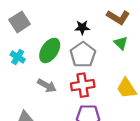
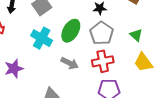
green triangle: (121, 43) -> (136, 35), moved
cyan cross: (18, 57) -> (42, 38), size x1.5

